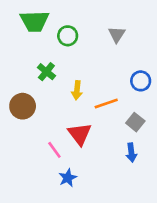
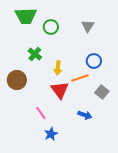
blue circle: (141, 81) -> (94, 61), moved
red triangle: (80, 134) -> (60, 90), moved
blue arrow: (131, 153) -> (85, 115), moved, turned -64

